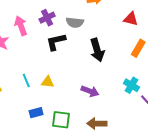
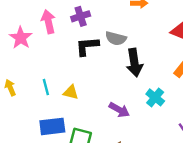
gray semicircle: (75, 22) -> (116, 38), moved
cyan cross: (132, 85) -> (155, 97), moved
blue rectangle: (36, 113) -> (52, 126), size x1.5

